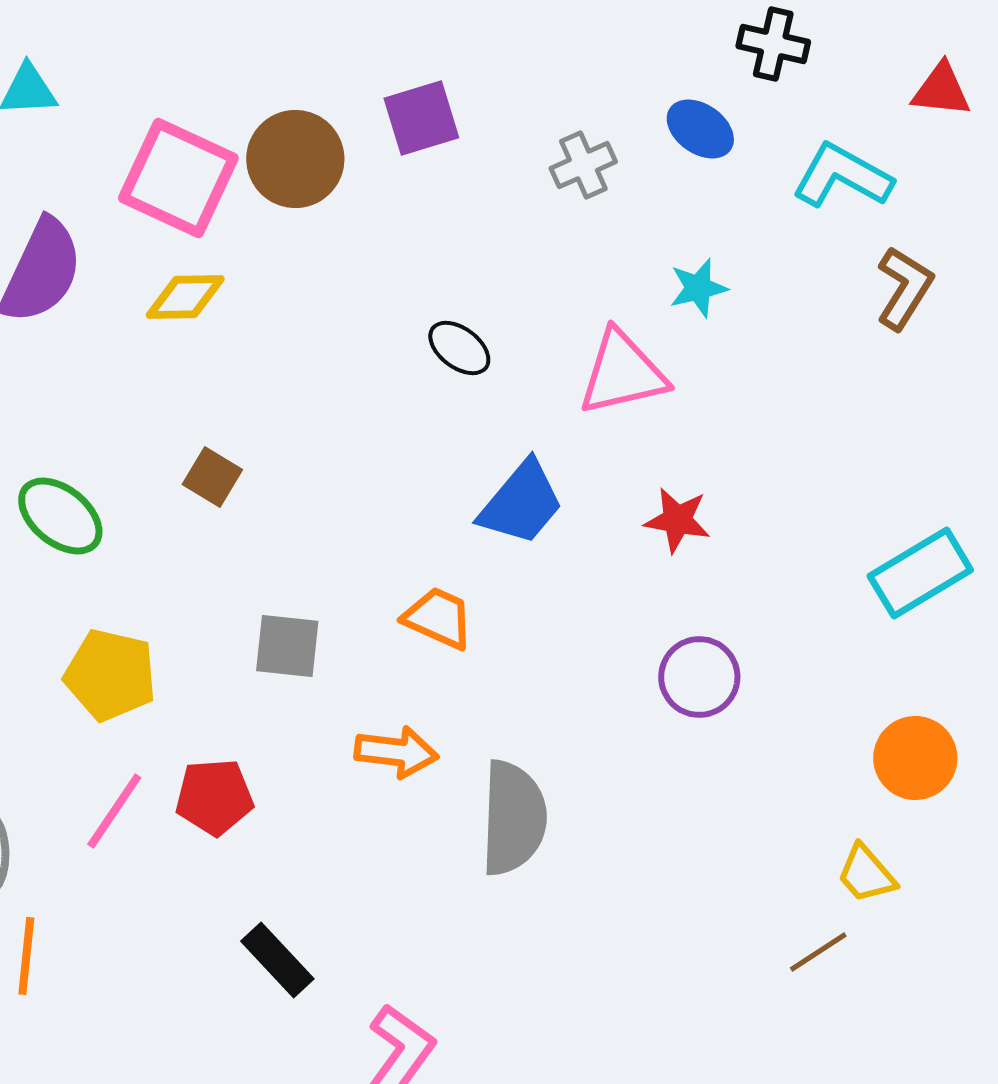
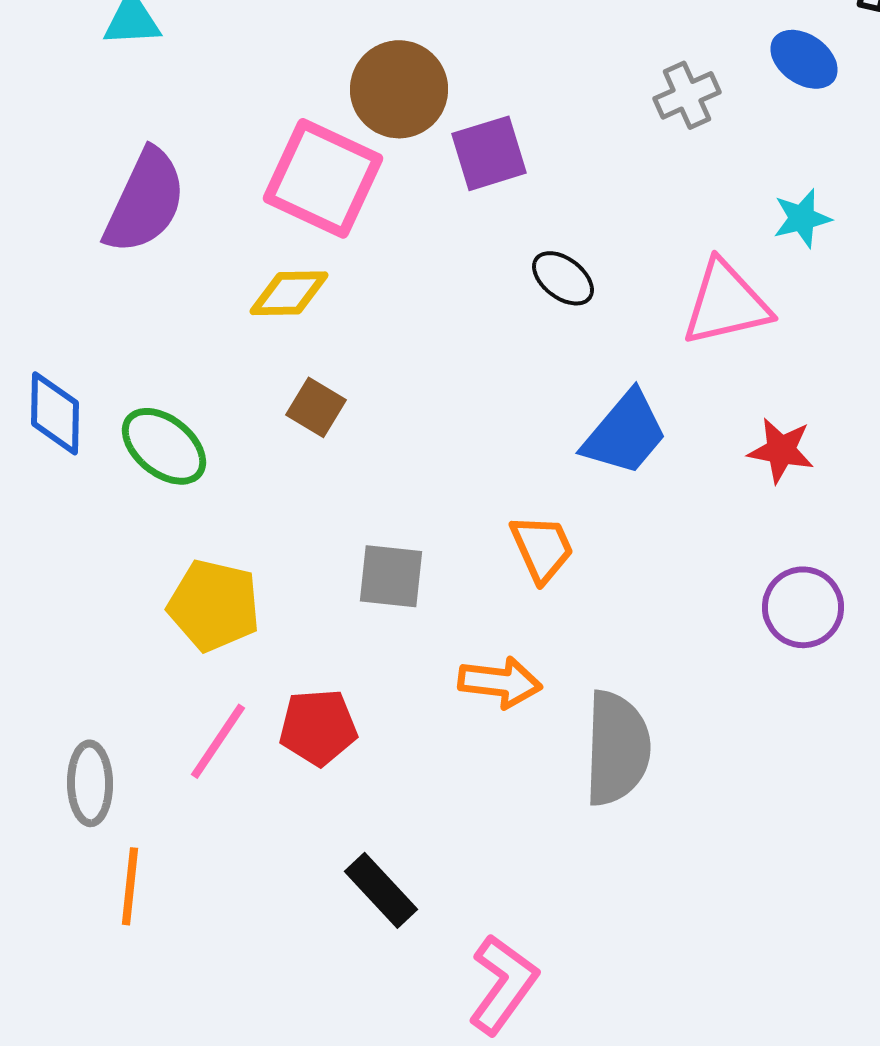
purple square: (421, 118) -> (489, 153), moved
pink square: (178, 178) -> (323, 178), moved
yellow diamond: (185, 297) -> (289, 293), moved
orange trapezoid: (438, 618) -> (542, 548), turned 42

